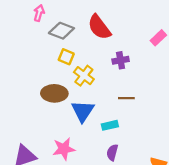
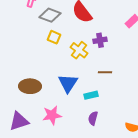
yellow cross: (84, 76) -> (79, 50), moved
brown ellipse: (54, 93) -> (30, 86), moved

